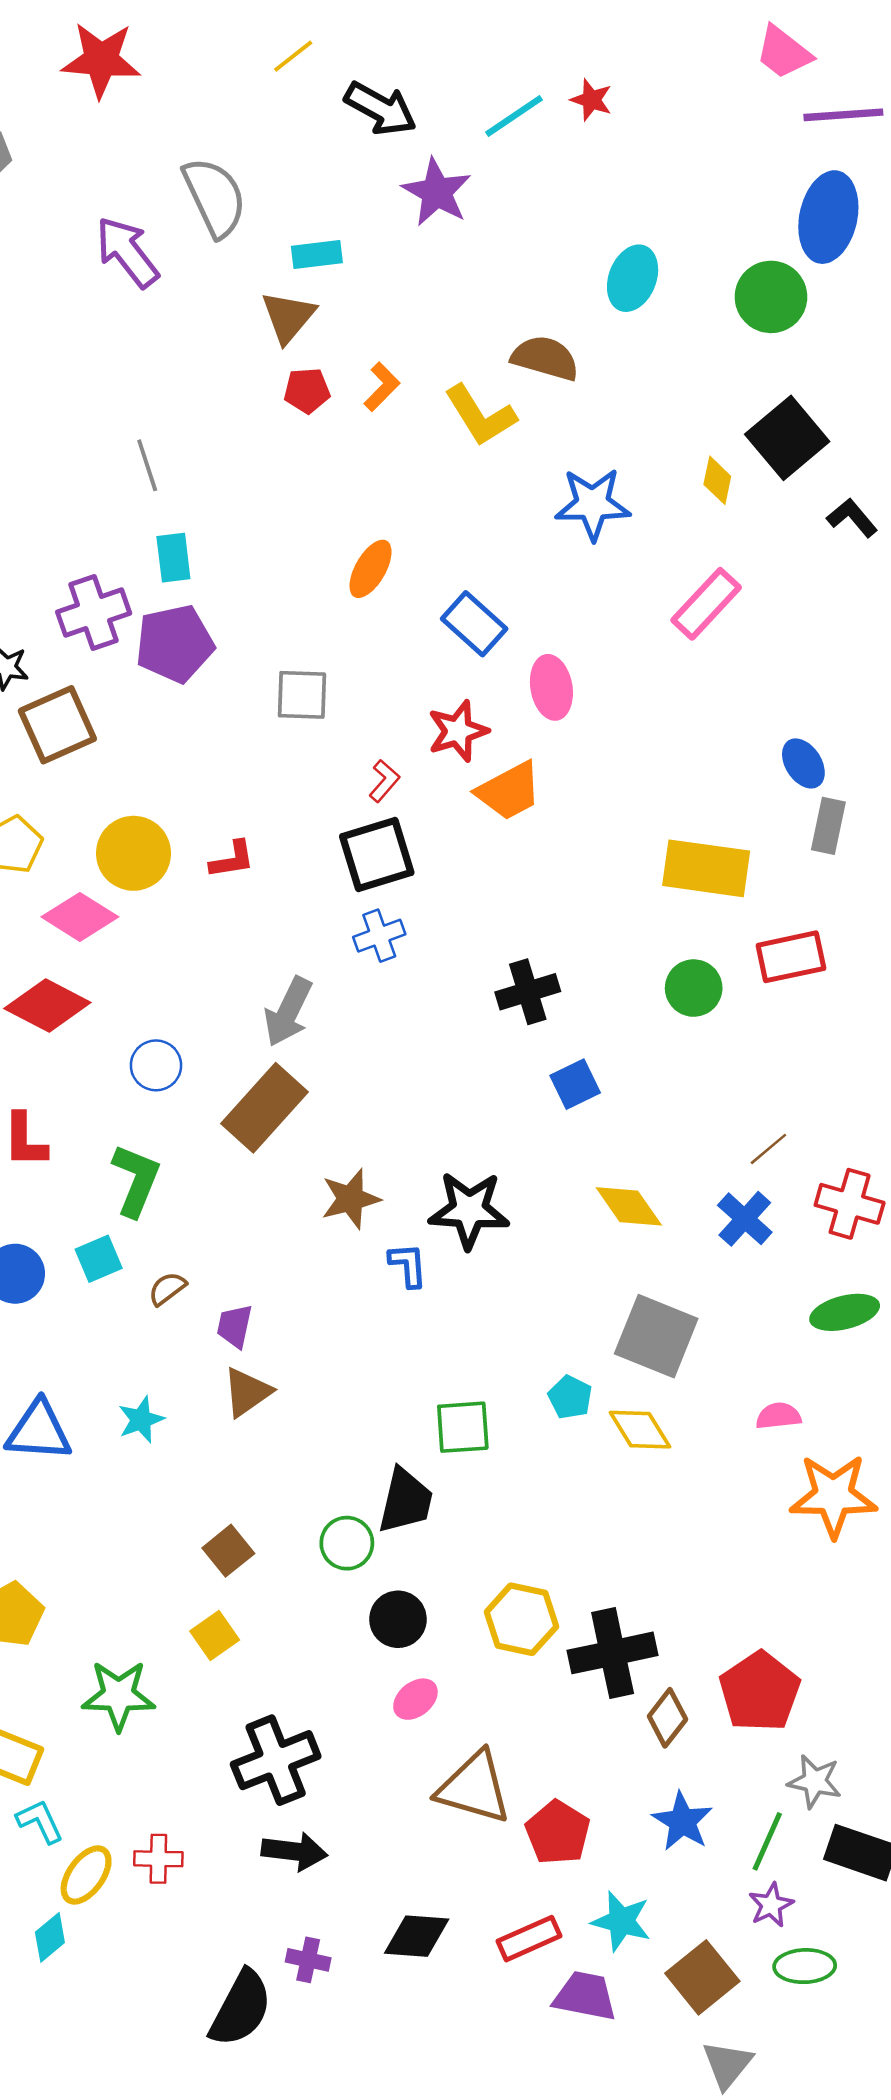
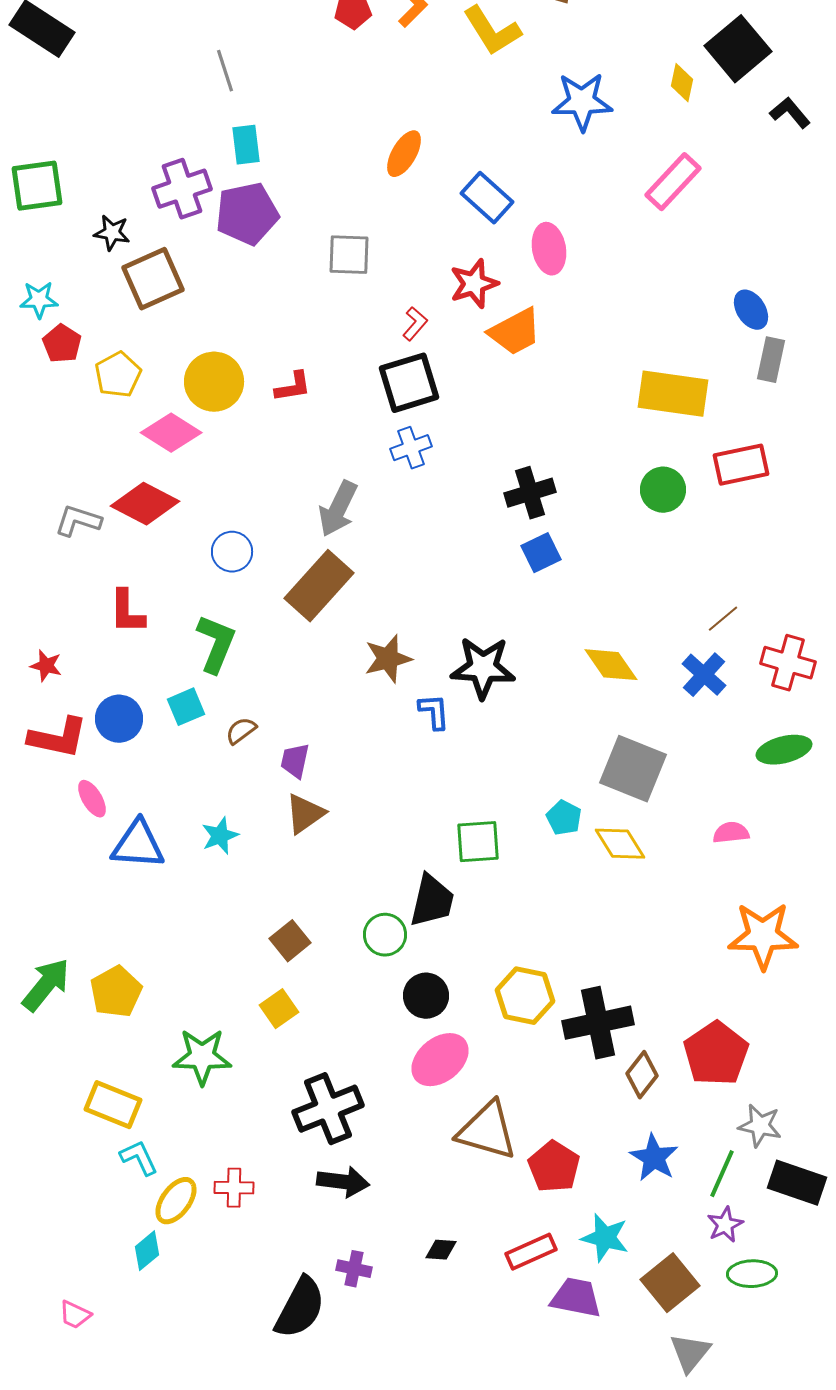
blue square: (575, 1084) -> (541, 553), moved
orange star: (833, 1496) -> (763, 936), moved
pink ellipse: (415, 1699) -> (440, 1060), size x1.6
black diamond: (417, 1936) -> (441, 1250), size x0.6

